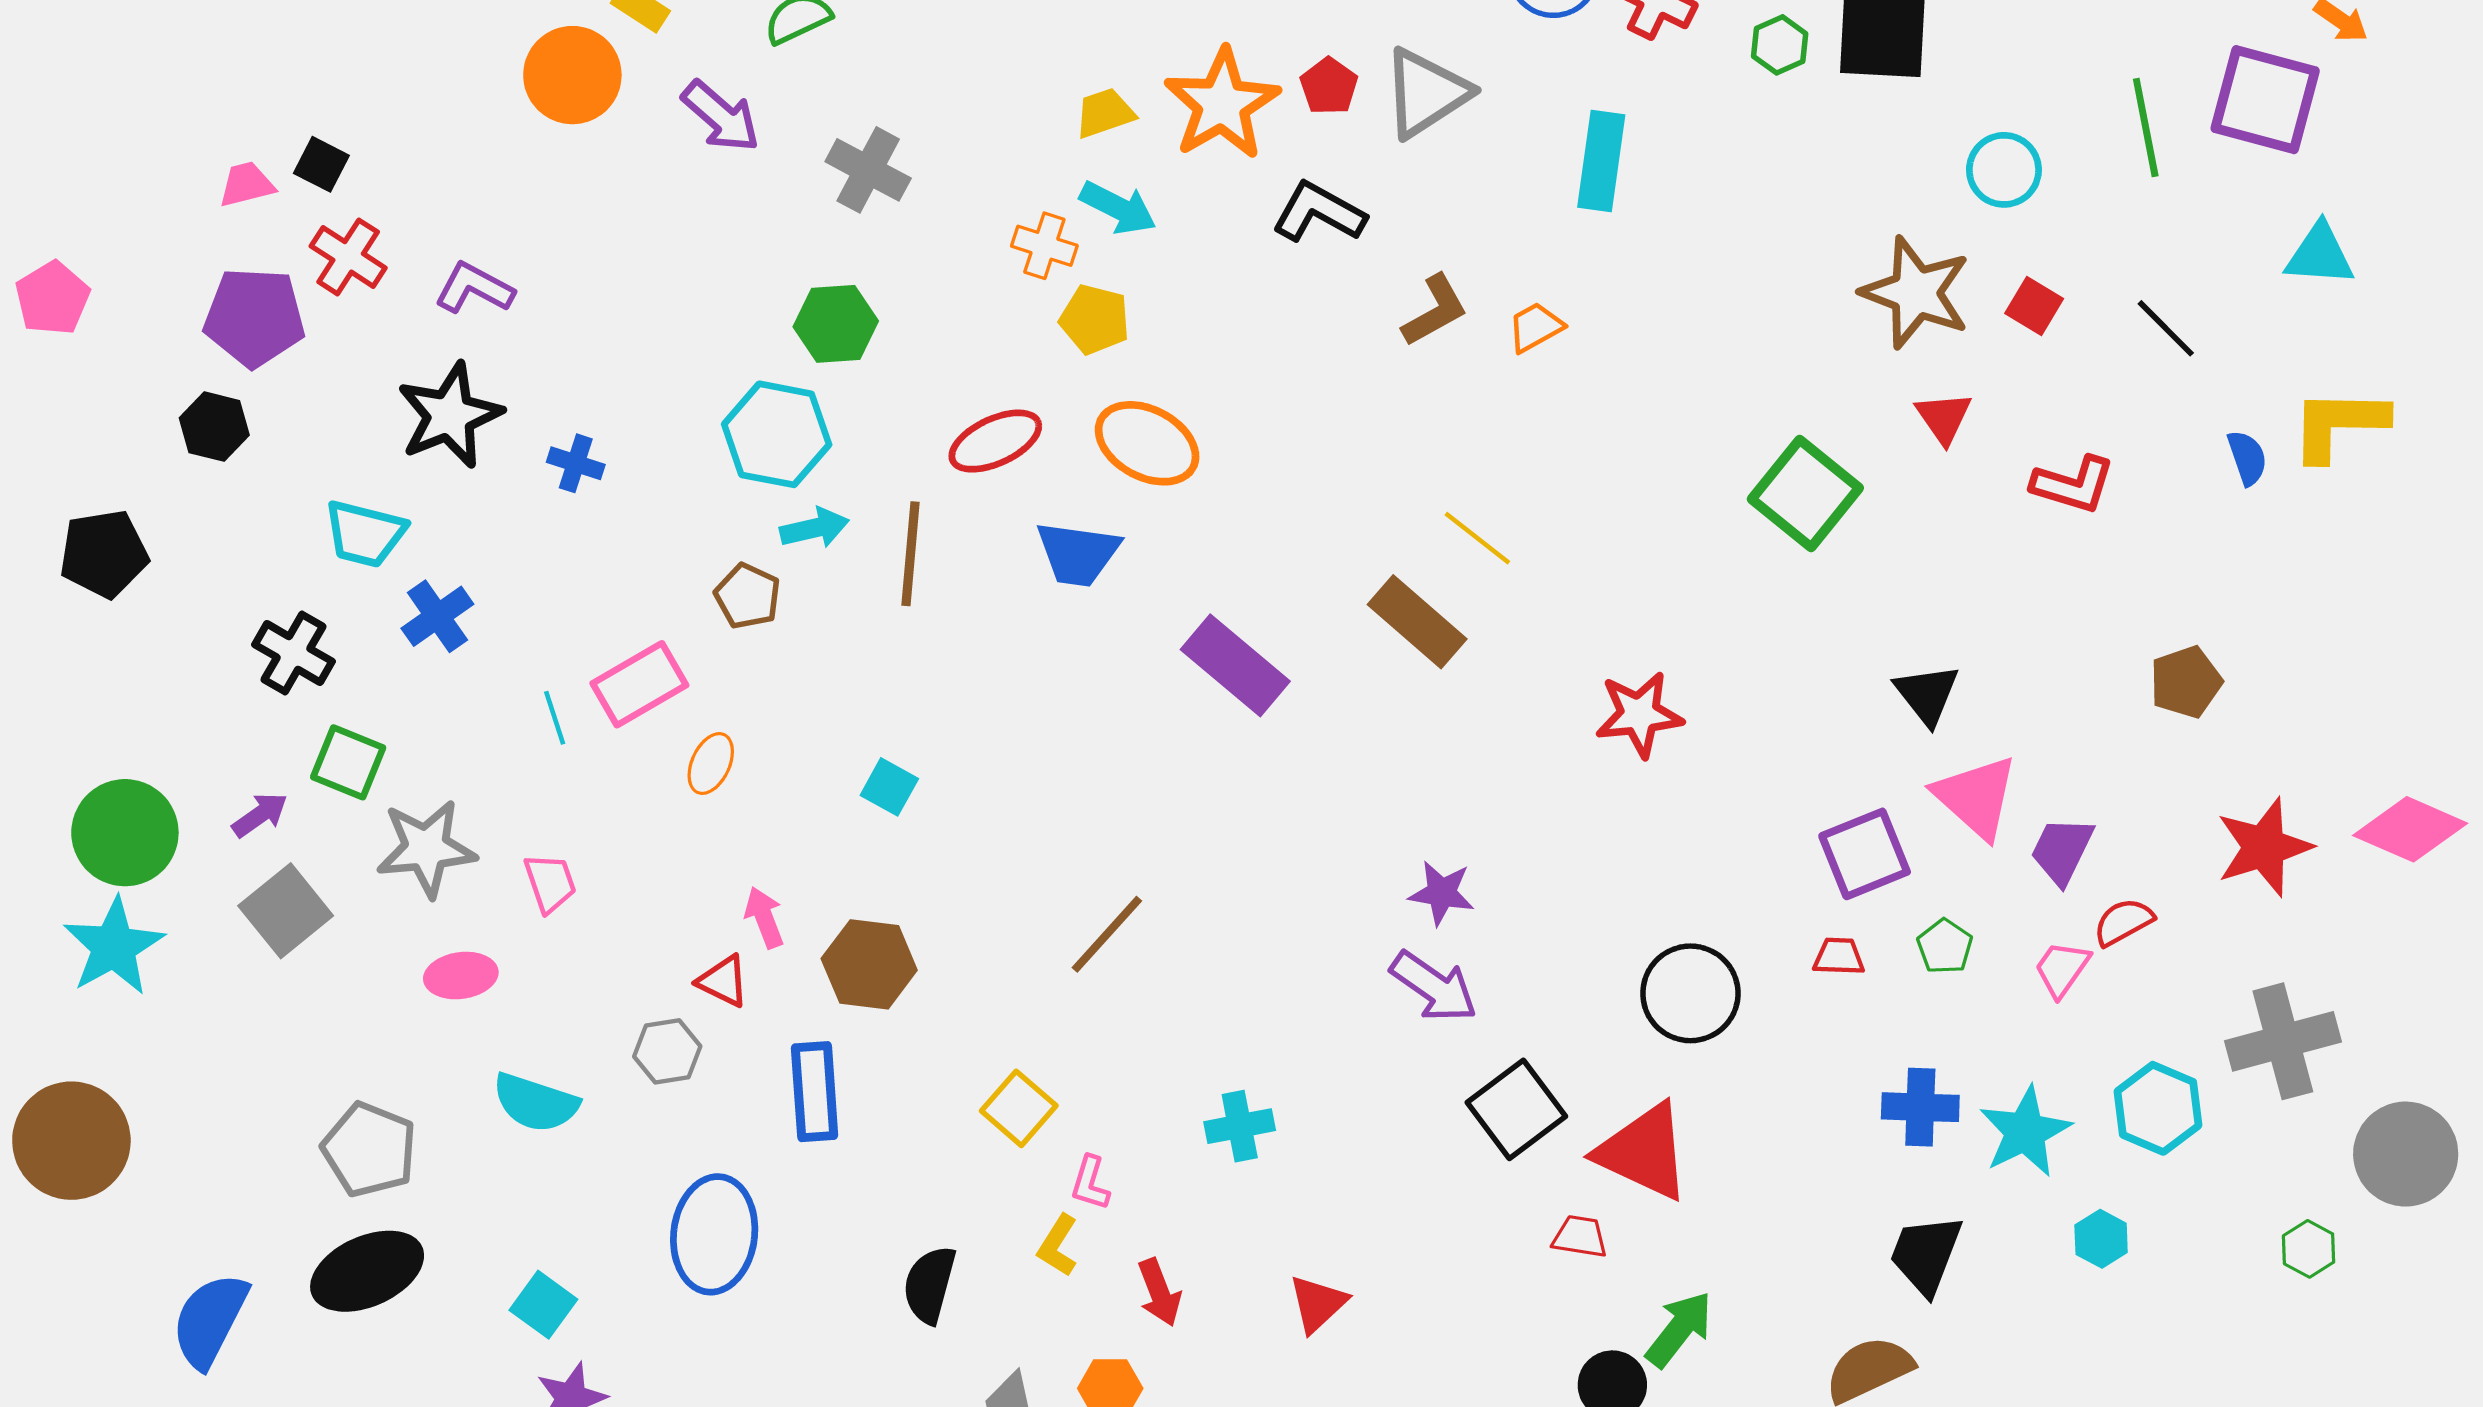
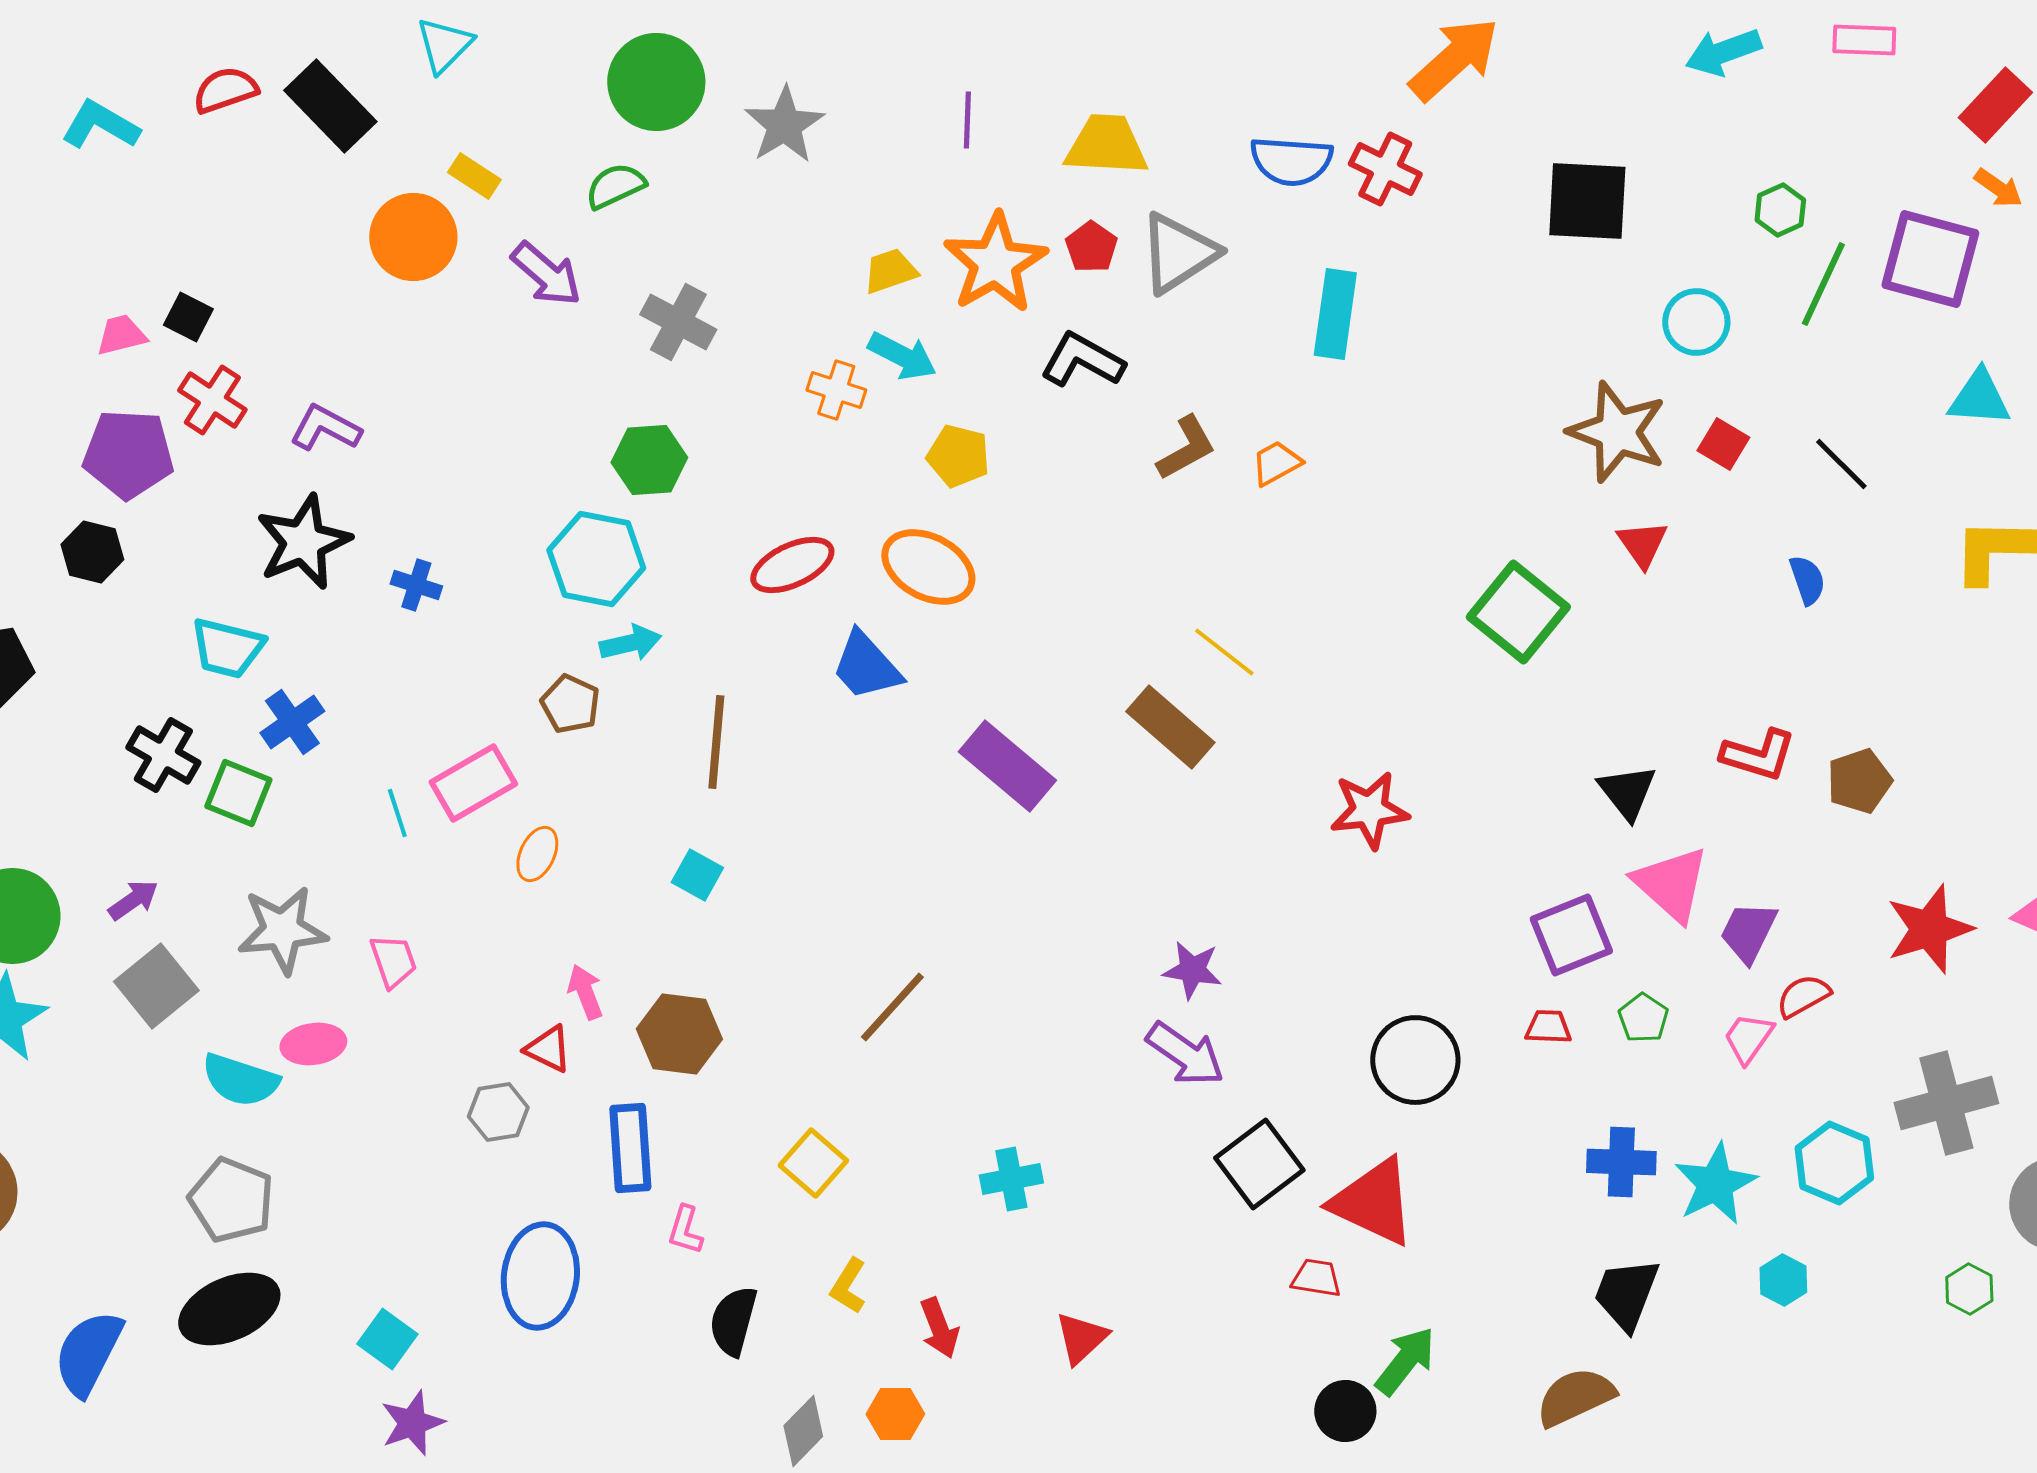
green hexagon: (1780, 45) -> (1780, 210), moved
green line: (2146, 128) -> (1823, 284), turned 36
yellow pentagon: (1095, 319) -> (958, 456), moved
blue semicircle: (2247, 458) -> (1807, 580), moved
red L-shape: (2073, 485) -> (1758, 755), moved
brown line: (910, 554) -> (716, 742), moved
blue trapezoid: (1078, 554) -> (866, 666), turned 40
green square: (348, 762) -> (238, 793), moved
cyan semicircle: (536, 1103) -> (240, 1080), moved
pink L-shape: (1090, 1183) -> (685, 1230), moved

